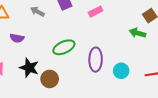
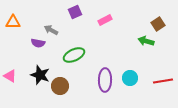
gray arrow: (37, 12) -> (51, 30), moved
purple semicircle: (17, 38) -> (38, 43), moved
purple ellipse: (96, 60) -> (105, 80), moved

